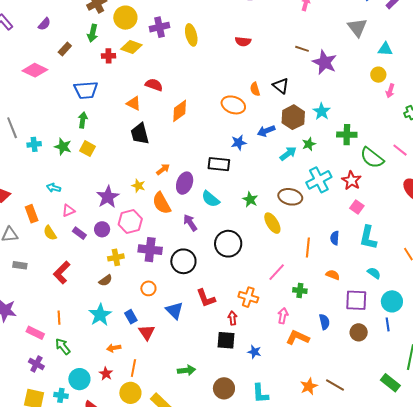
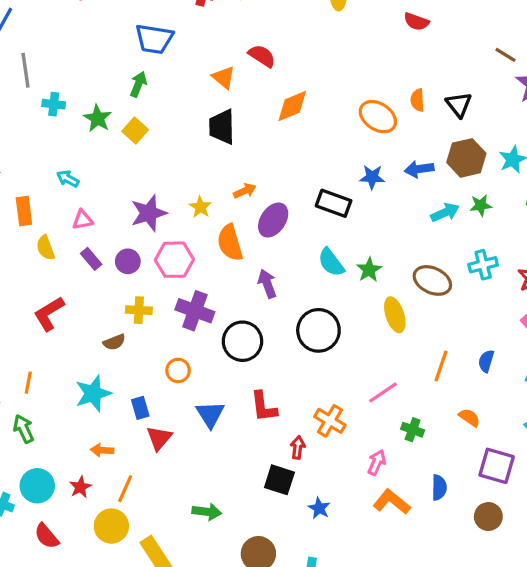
cyan cross: (319, 180) -> (483, 265), size x0.7
cyan semicircle: (211, 199) -> (331, 262), moved

